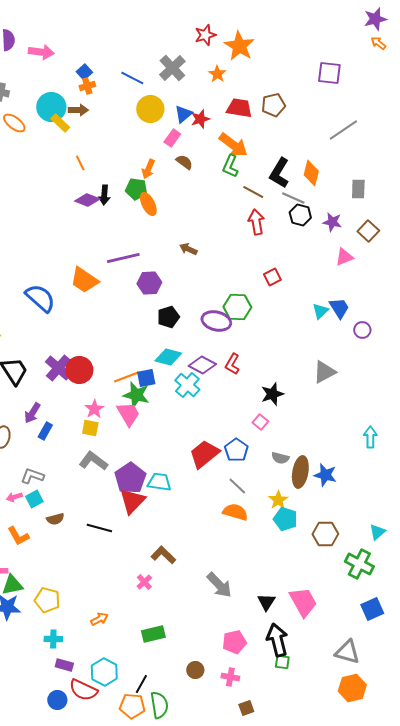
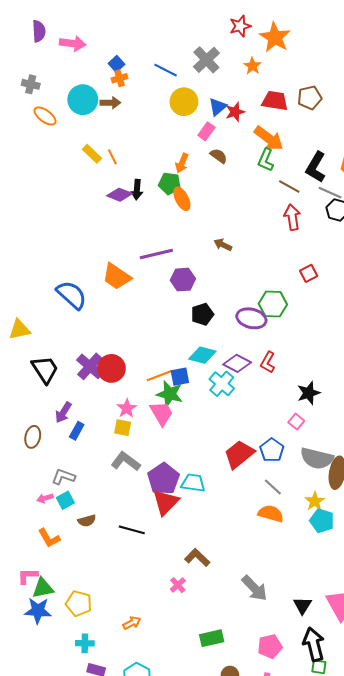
yellow rectangle: (60, 123) -> (92, 154), moved
gray semicircle: (280, 458) -> (317, 458), size x1.8
green rectangle: (153, 634) -> (212, 638), moved

